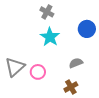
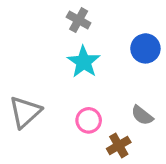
gray semicircle: (76, 63) -> (142, 115), moved, turned -120
pink circle: (38, 72) -> (89, 120), moved

